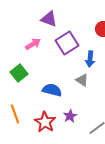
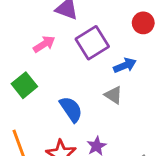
blue arrow: (90, 59) -> (125, 65), turned -119
blue semicircle: (52, 90) -> (71, 109), turned 42

